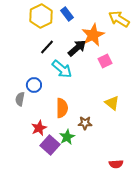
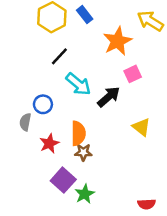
black arrow: (77, 48) -> (109, 97), moved
brown star: (85, 123) -> (83, 152), moved
red star: (39, 128) -> (49, 143), moved
green star: (67, 137) -> (85, 194), moved

